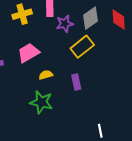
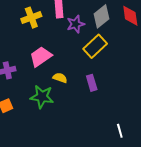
yellow semicircle: (46, 75) -> (60, 78), turned 40
green star: (41, 102) -> (42, 97), moved

